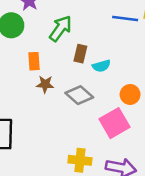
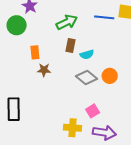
green arrow: (60, 28) -> (67, 22), moved, turned 30
gray diamond: (79, 95) -> (87, 77), moved
pink square: (115, 123) -> (93, 111), moved, size x0.6

